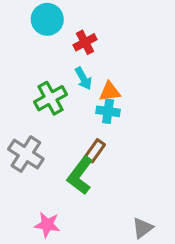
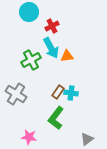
cyan arrow: (83, 78) -> (51, 48), size x1.5
cyan cross: (108, 111) -> (71, 93), moved
green L-shape: (80, 175) -> (56, 118), moved

